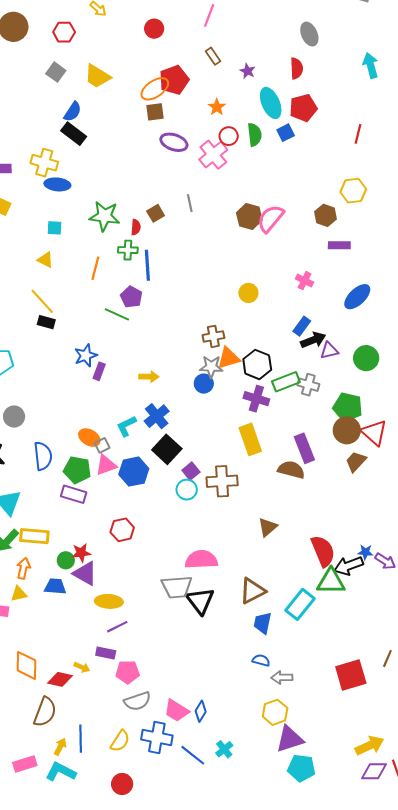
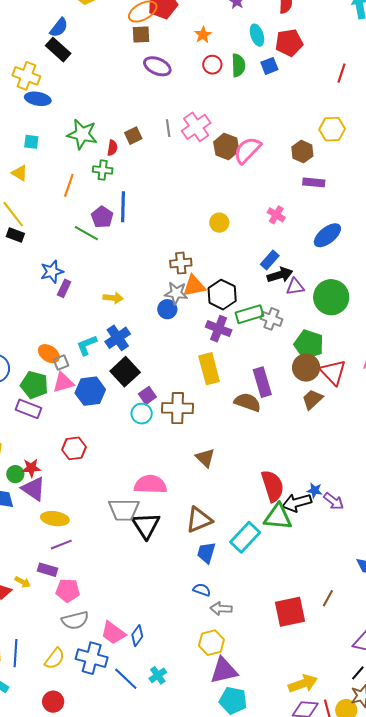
cyan ellipse: (271, 103) -> (257, 35), size x0.7
pink cross: (213, 155) -> (196, 127), moved
blue line: (147, 265) -> (123, 207), moved
green circle: (366, 358) -> (331, 297), size x1.4
brown triangle: (268, 527) -> (205, 458), moved, turned -40

